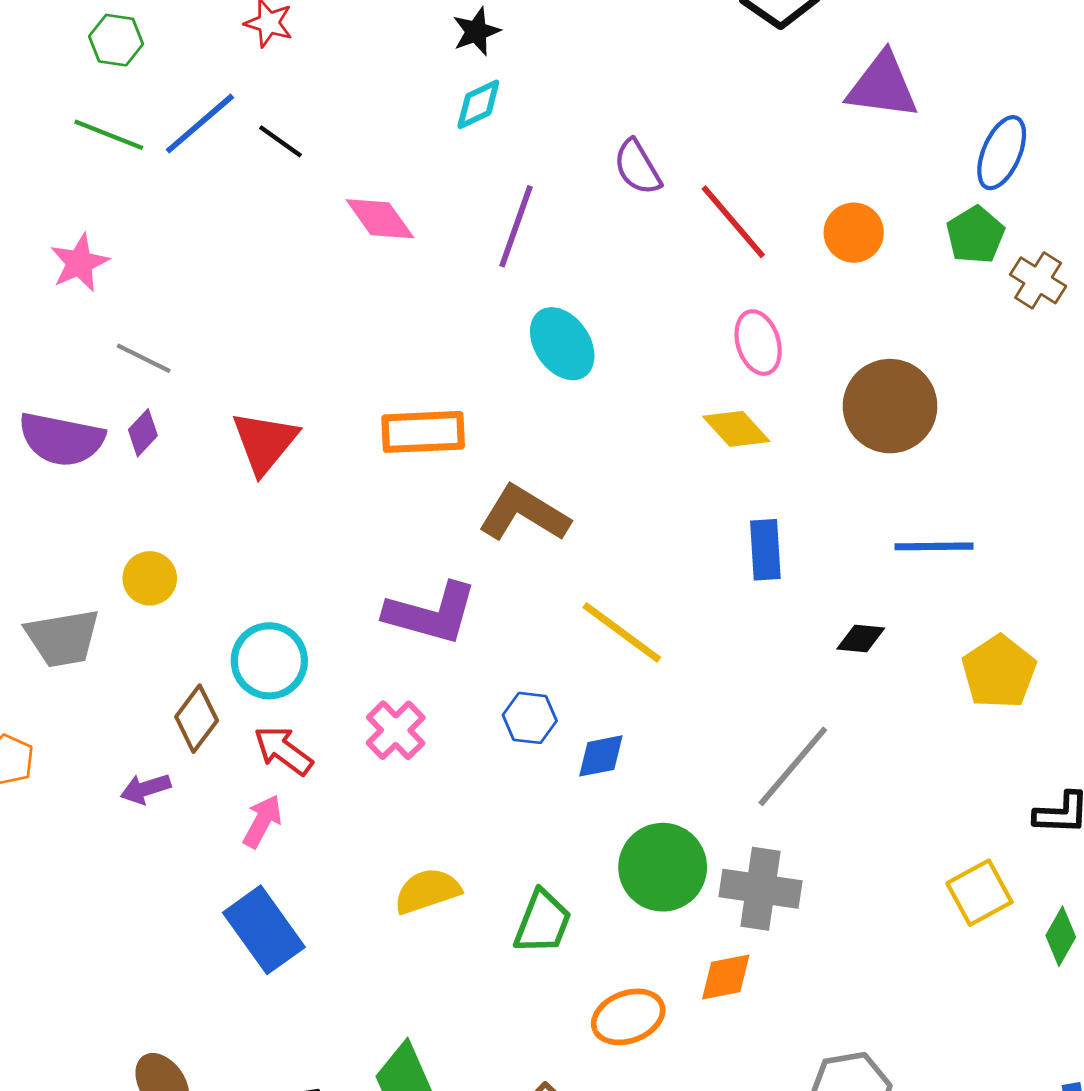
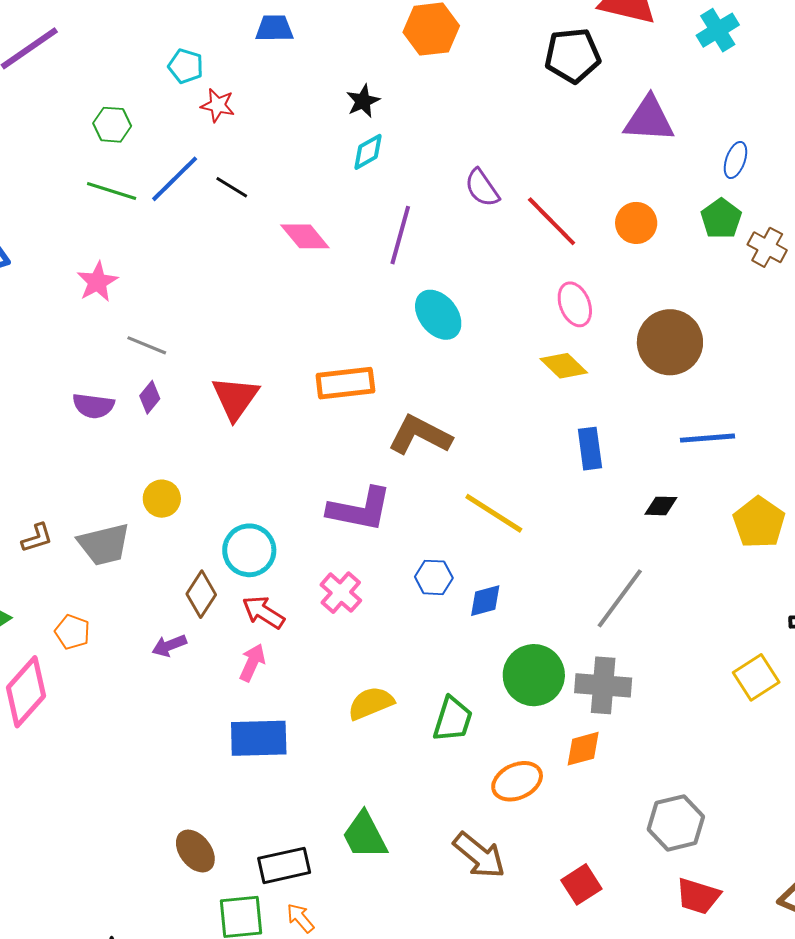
blue ellipse: (1002, 153) -> (735, 160), size x0.7
purple semicircle: (61, 439) -> (93, 406), size x0.7
blue rectangle: (264, 930) -> (259, 738), turned -52

